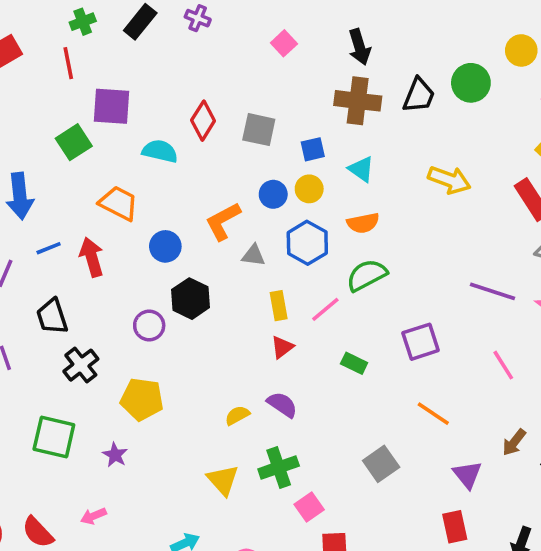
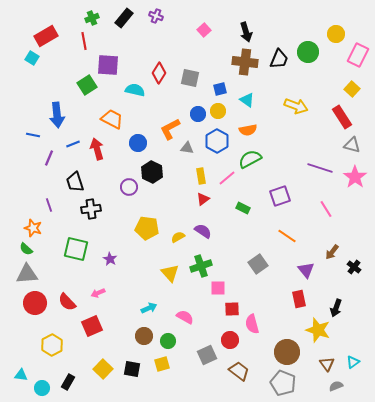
black cross: (81, 365) -> (91, 209), turned 30
yellow pentagon: (142, 399) -> (147, 228), moved
pink square: (309, 507) -> (218, 288), turned 35

